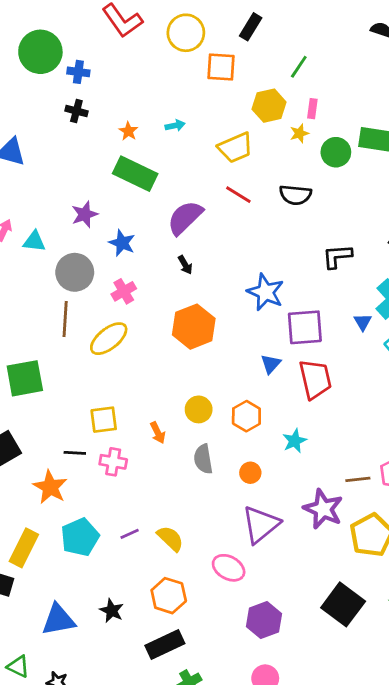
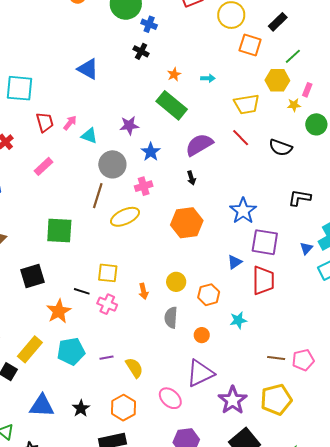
green line: (299, 67) -> (293, 56), moved
purple star: (323, 509) -> (233, 400), moved

